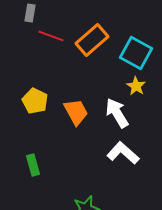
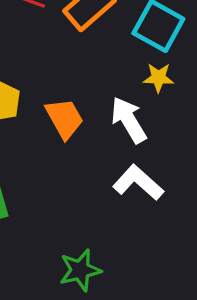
yellow star: (136, 86) -> (158, 78), turned -30

